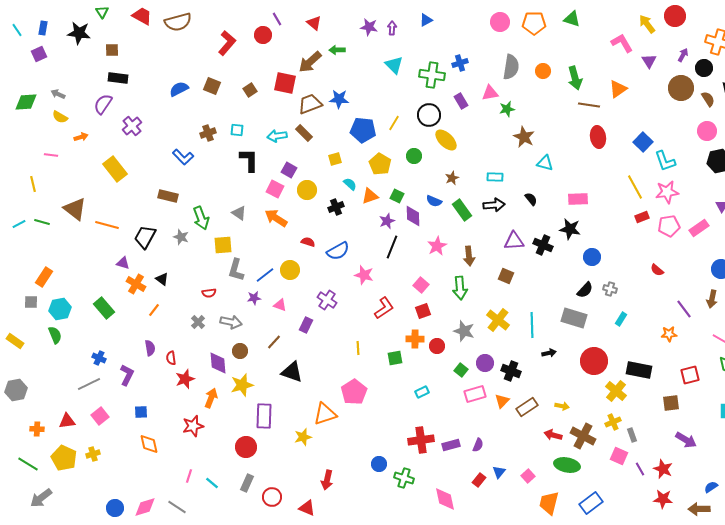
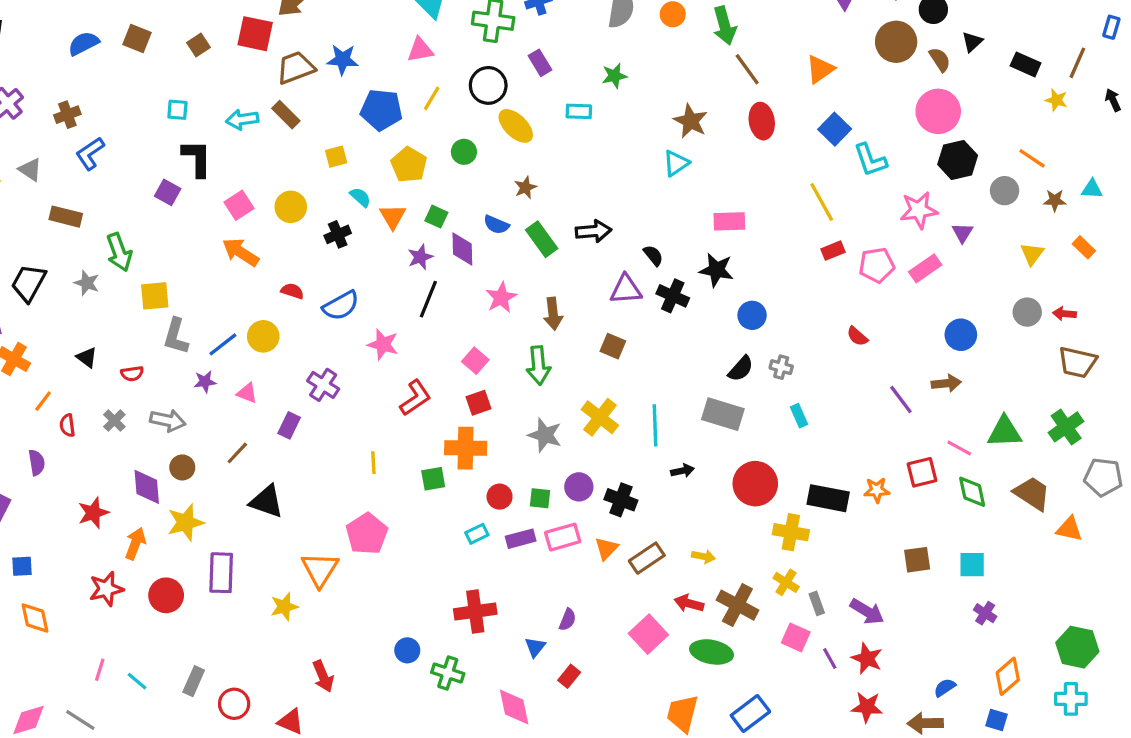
orange triangle: (618, 89) -> (820, 69), moved
pink triangle: (490, 93) -> (420, 50), moved
brown line: (589, 105) -> (747, 69), turned 45
pink circle: (707, 131) -> (938, 111), size x1.4
brown cross: (208, 133) -> (67, 115), moved
brown star: (524, 137) -> (691, 121), moved
blue L-shape: (183, 157) -> (90, 153), turned 100
cyan triangle: (545, 163) -> (676, 163), turned -48
purple square: (289, 170) -> (168, 192), moved
cyan rectangle: (495, 177) -> (579, 111), moved
pink square: (275, 189) -> (239, 205), turned 30
pink star: (667, 192) -> (919, 210), moved
orange triangle: (370, 196) -> (393, 217), turned -42
black semicircle: (531, 199) -> (653, 255), moved
gray triangle: (239, 213) -> (30, 170), moved
black triangle: (162, 279) -> (87, 357), moved
brown arrow: (712, 299) -> (946, 383), turned -108
cyan rectangle: (621, 319) -> (799, 416), turned -56
orange star: (669, 334) -> (877, 490), moved
orange cross: (415, 339) -> (466, 448), size x1.4
red circle: (437, 346) -> (500, 497), moved
red semicircle: (171, 358) -> (67, 425), moved
green square: (461, 370) -> (540, 498), turned -32
red square: (690, 375) -> (922, 472), moved
yellow cross: (616, 391) -> (791, 532), turned -30
brown square: (671, 403) -> (917, 560), moved
orange triangle: (325, 414) -> (320, 569), turned -40
yellow cross: (613, 422) -> (786, 582), turned -35
purple arrow: (686, 440) -> (867, 612), moved
purple rectangle: (451, 445) -> (521, 539), moved
red circle: (246, 447) -> (166, 595), moved
blue triangle: (499, 472) -> (535, 647), moved
pink square: (528, 476) -> (648, 634), moved, size x1.6
red arrow: (327, 480) -> (323, 676), turned -36

